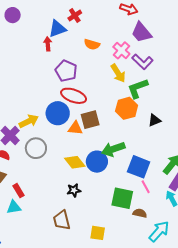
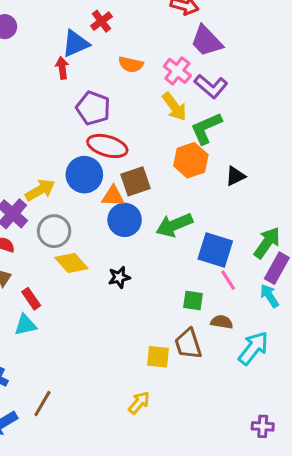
yellow diamond: (75, 162) -> (71, 263), moved
blue circle: (97, 162) -> (125, 220), moved
black star: (74, 190) -> (119, 277), moved
green square: (122, 198) -> (193, 301), size x0.6
brown trapezoid: (62, 220) -> (188, 344), moved

